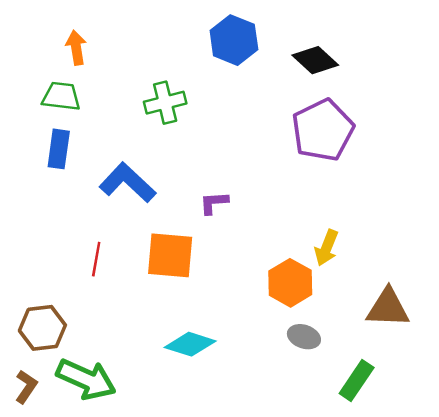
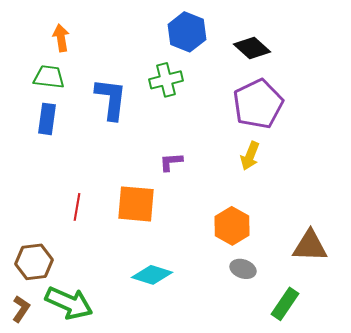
green cross: (165, 103) -> (166, 80), moved
blue L-shape: (128, 183) -> (111, 99), moved, turned 54
yellow arrow: (327, 248) -> (250, 156), moved

